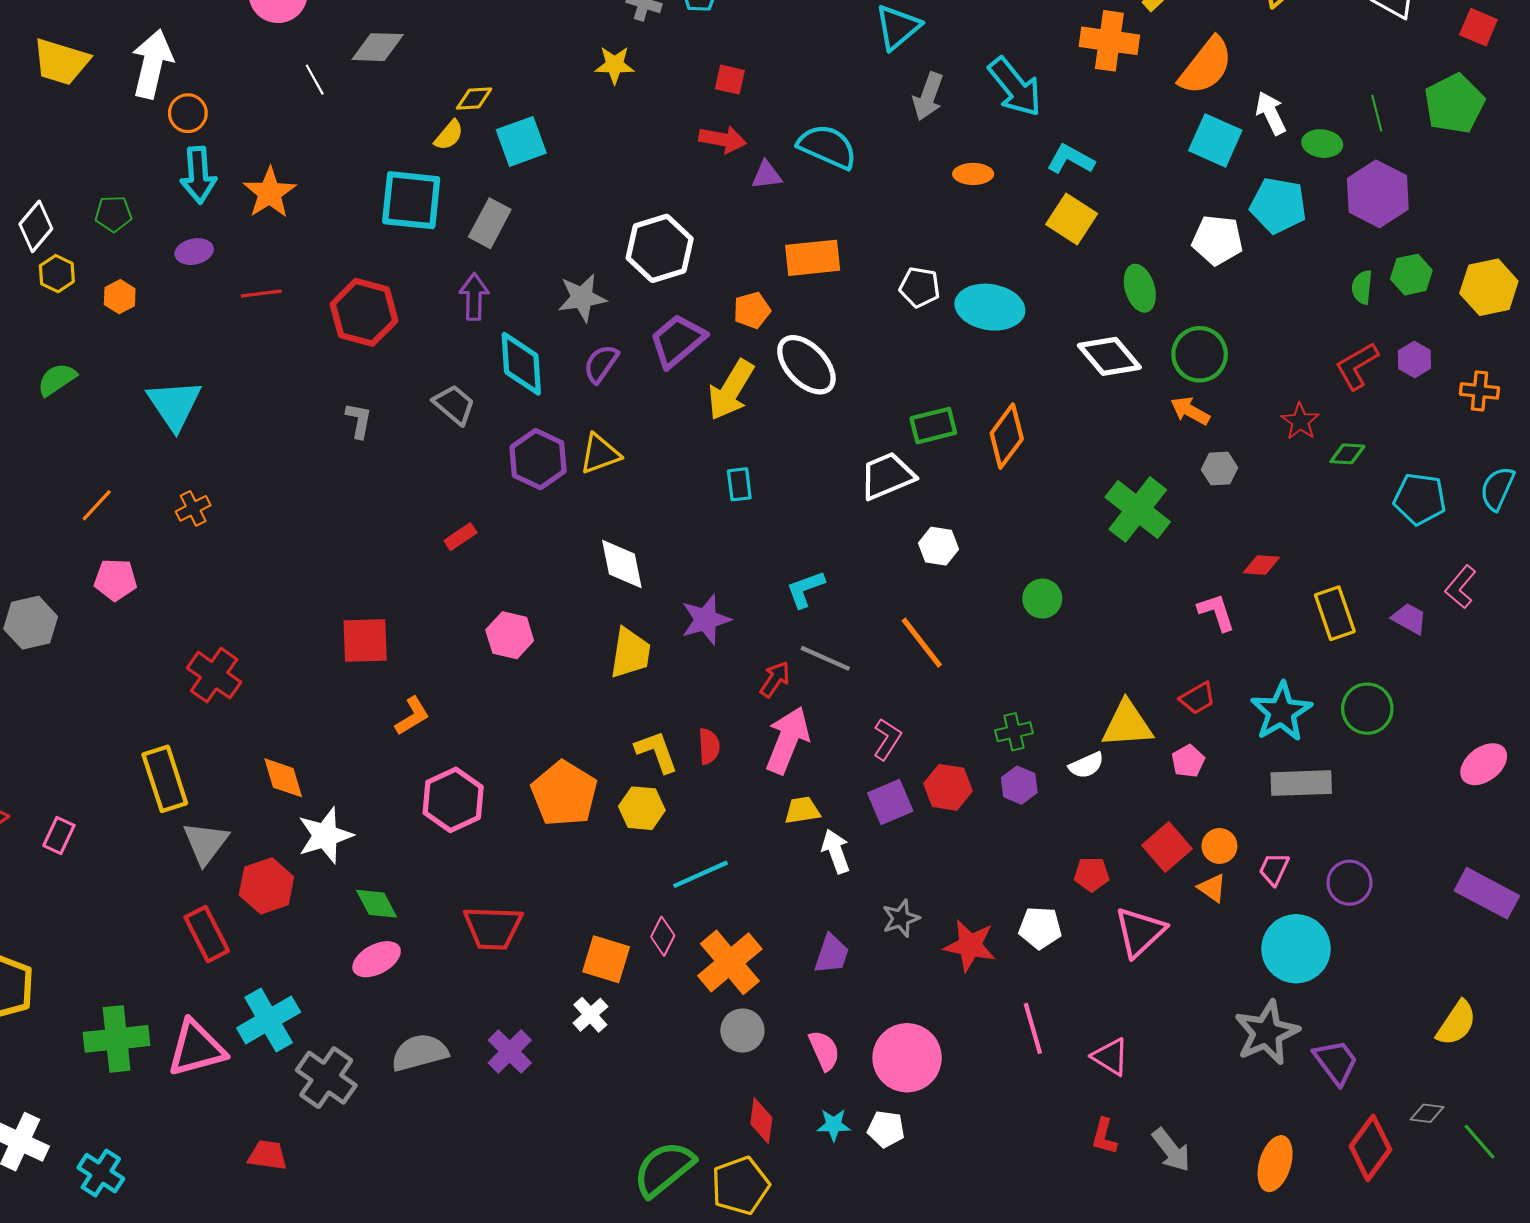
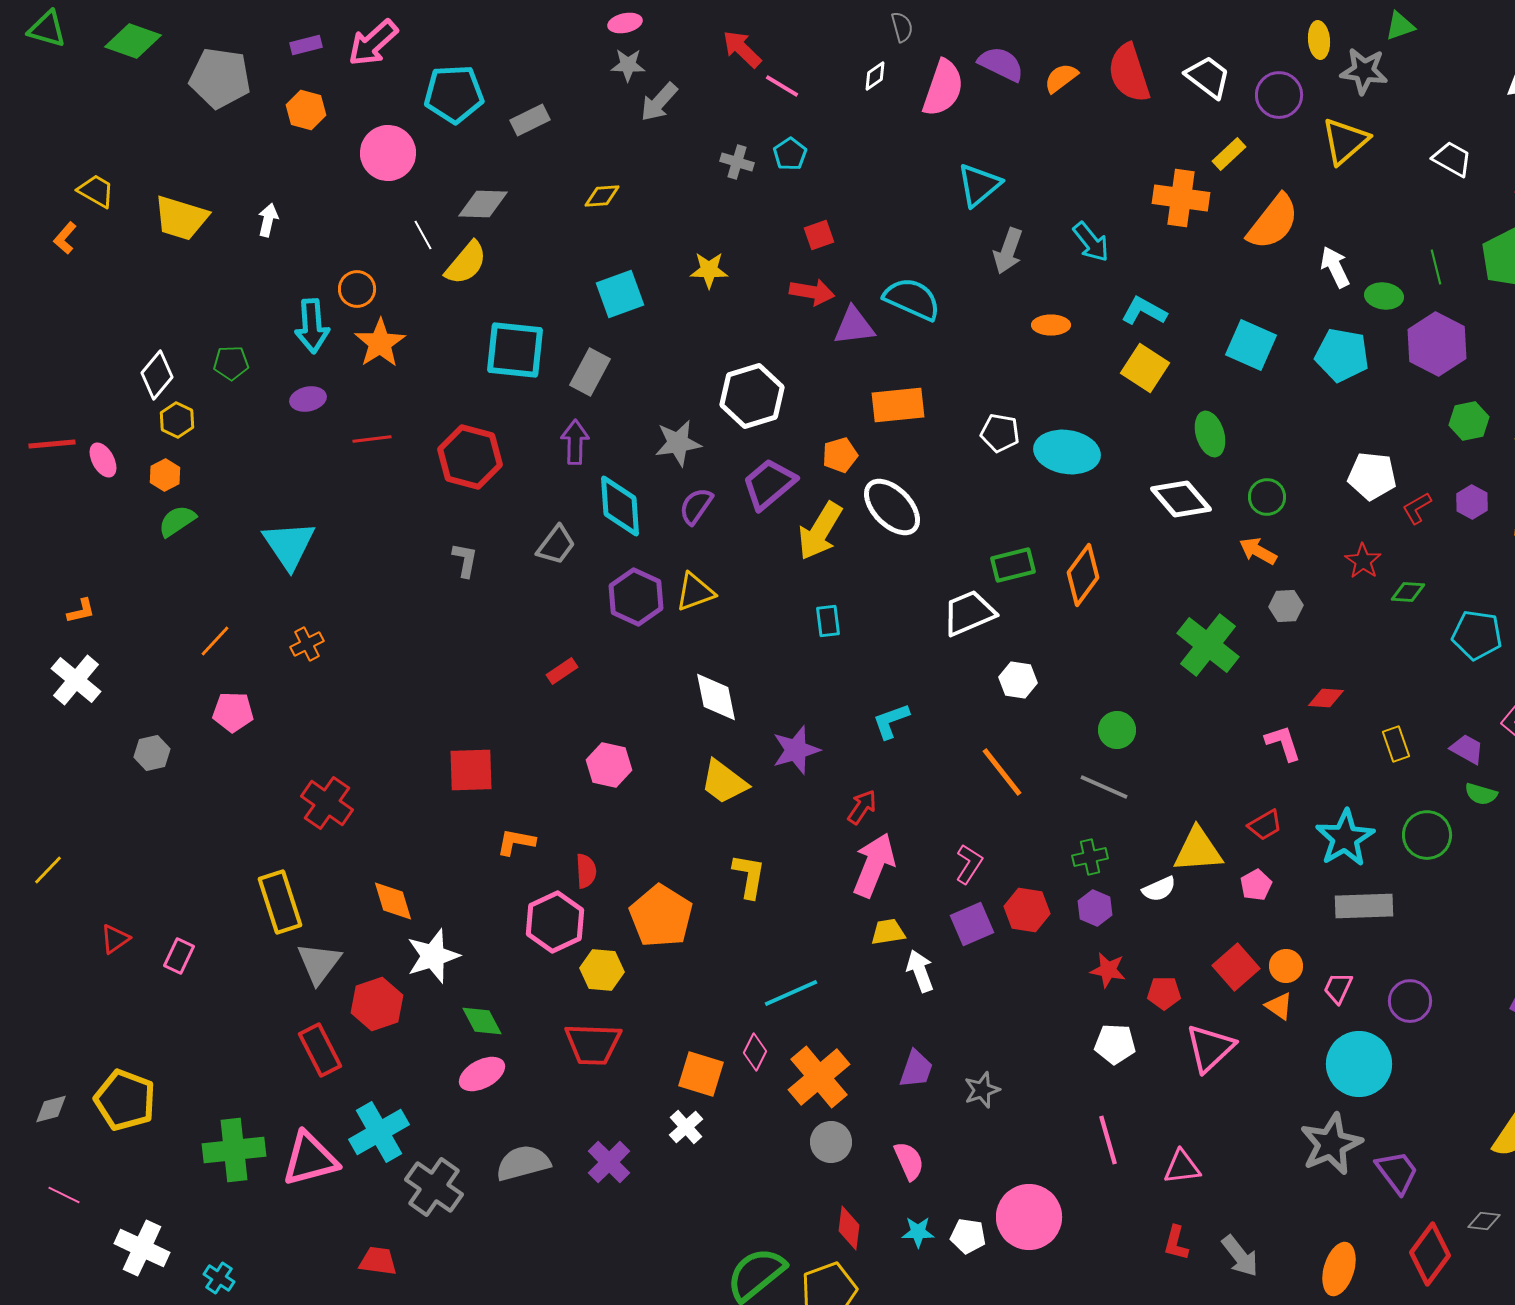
white arrow: (152, 64) -> (268, 220), size x0.5
yellow star: (615, 65) -> (709, 270), moved
red square: (730, 80) -> (819, 235), turned -32
cyan arrow: (1015, 87) -> (1091, 242), size x0.7
yellow diamond: (474, 98) -> (602, 196), moved
orange circle: (188, 113) -> (357, 289), moved
yellow semicircle: (449, 135) -> (466, 263), moved, size x1.5
cyan square: (1215, 140) -> (1251, 345), moved
purple triangle: (767, 175) -> (854, 326), size x1.4
white pentagon: (1217, 240) -> (1372, 476), moved
green semicircle: (1362, 287) -> (1481, 794), moved, turned -80
orange hexagon: (120, 297) -> (165, 475), moved
green circle: (1200, 354) -> (1267, 497), size x0.7
red L-shape: (1357, 366) -> (1417, 508), size x0.7
gray trapezoid: (454, 405) -> (556, 545), turned 87
yellow rectangle: (1335, 613) -> (1396, 744), size x0.7
gray hexagon: (31, 623) -> (152, 753), size x0.7
yellow trapezoid: (630, 653) -> (724, 782), turned 118
gray line: (825, 658) -> (1104, 787), moved
orange L-shape: (412, 716) -> (516, 842), turned -138
red semicircle: (709, 746) -> (586, 871), moved
yellow L-shape: (656, 752) -> (749, 876), turned 30
yellow hexagon: (642, 808) -> (602, 970), moved
gray star: (901, 918) -> (982, 1090), moved
red star: (970, 946) -> (1108, 970), moved, size x0.7
pink triangle: (1110, 1057) -> (1182, 1167), turned -39
pink circle: (907, 1058) -> (1029, 1217), moved
cyan cross: (101, 1173) -> (219, 1278), size x0.7

